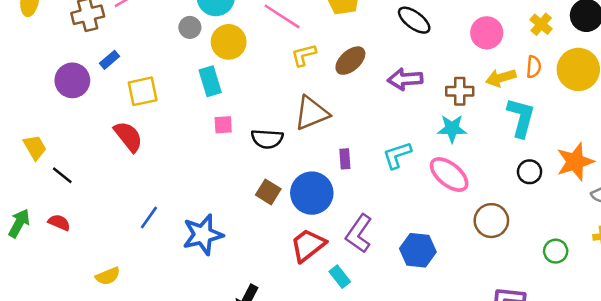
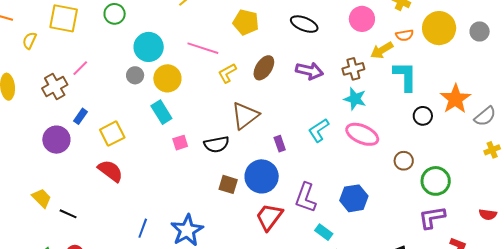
orange semicircle: (534, 67) -> (405, 35), turned 90
purple arrow: (405, 79) -> (309, 71), turned -148
cyan star: (452, 129) -> (355, 99), turned 30
brown circle: (491, 221) -> (404, 161), size x0.7
green circle: (556, 251) -> (436, 181), moved, size x1.5
cyan rectangle: (340, 277) -> (324, 232), moved

